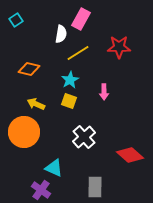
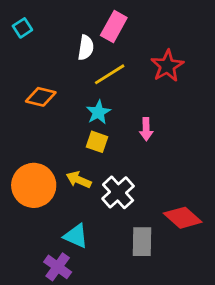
red star: (119, 47) -> (167, 66), turned -30
yellow arrow: (36, 104) -> (79, 180), moved
gray rectangle: (95, 187) -> (142, 242), moved

